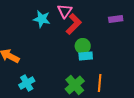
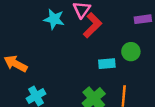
green circle: (83, 46) -> (131, 52), moved

